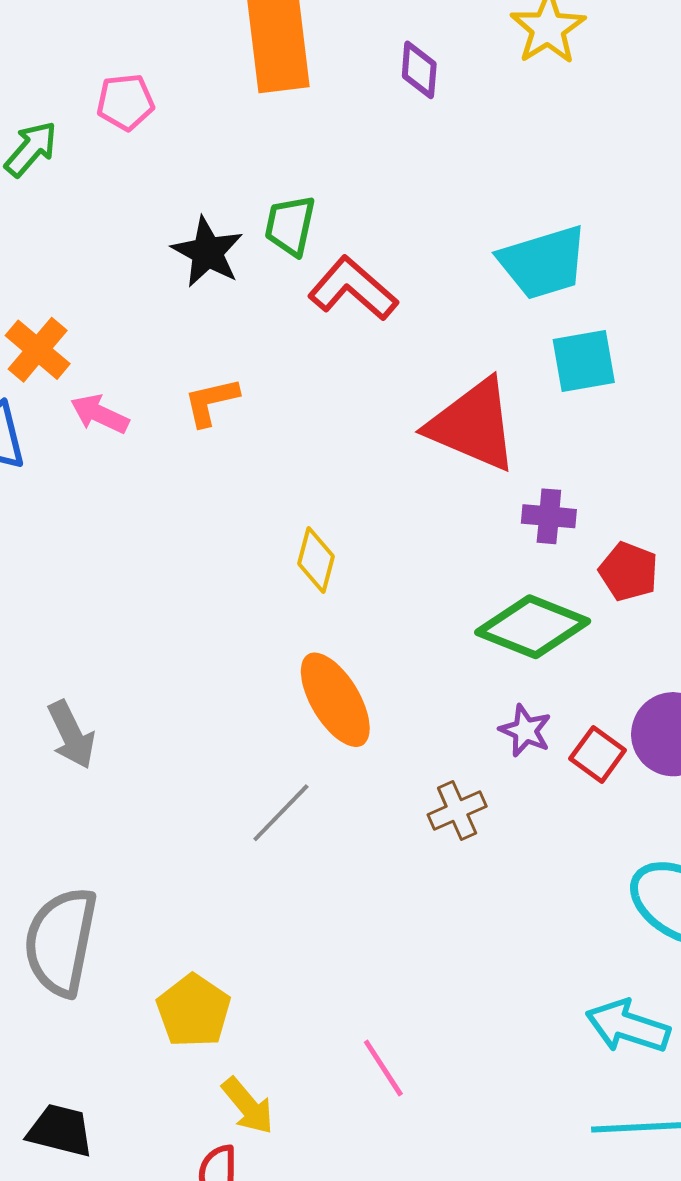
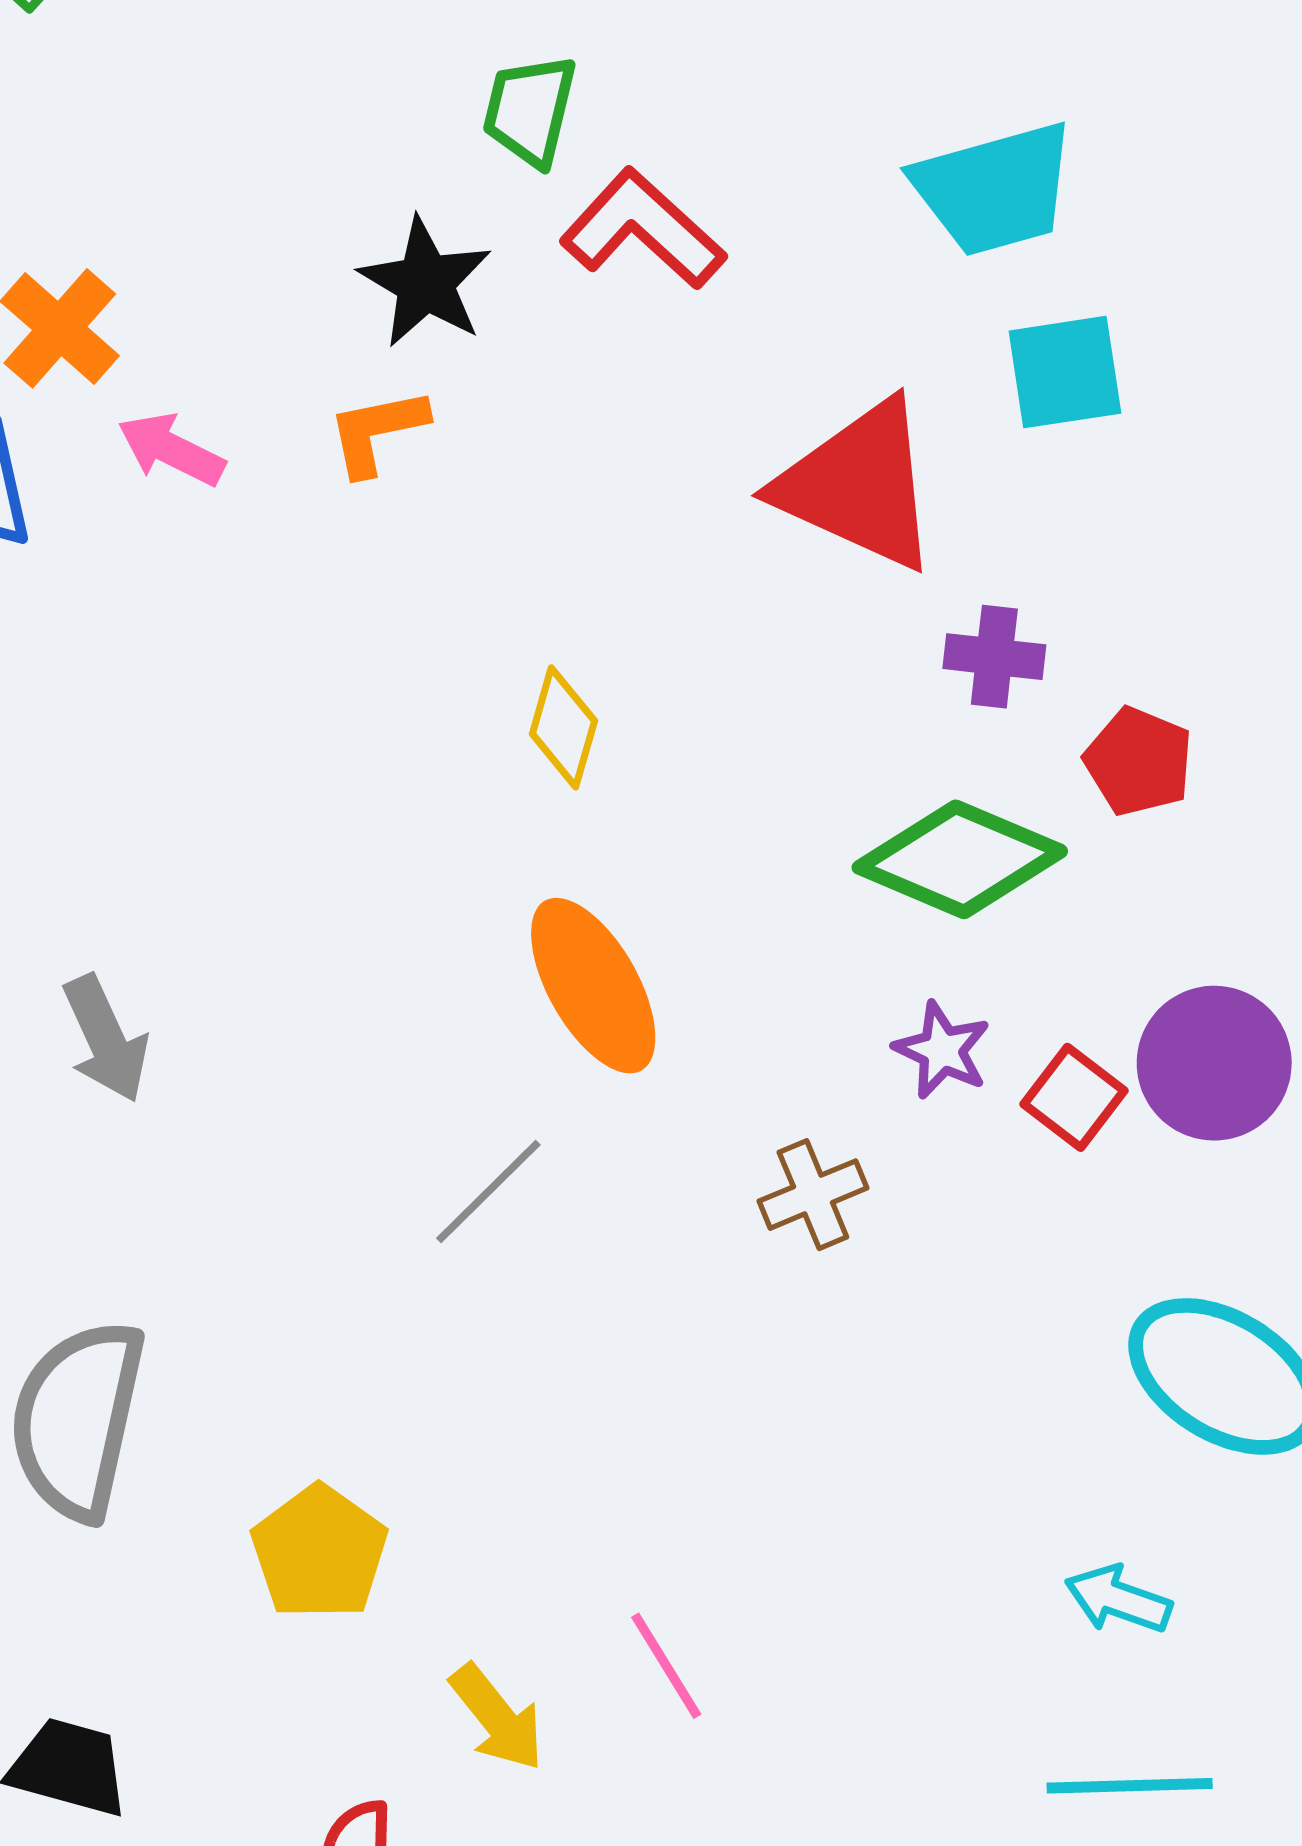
black star: (207, 252) -> (425, 282), moved
cyan arrow: (628, 1026) -> (1118, 1599), size x0.7
yellow arrow: (248, 1106) -> (497, 1717), moved

